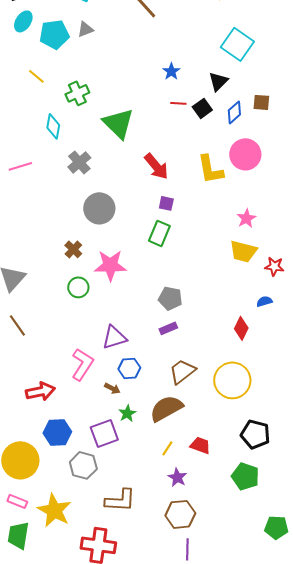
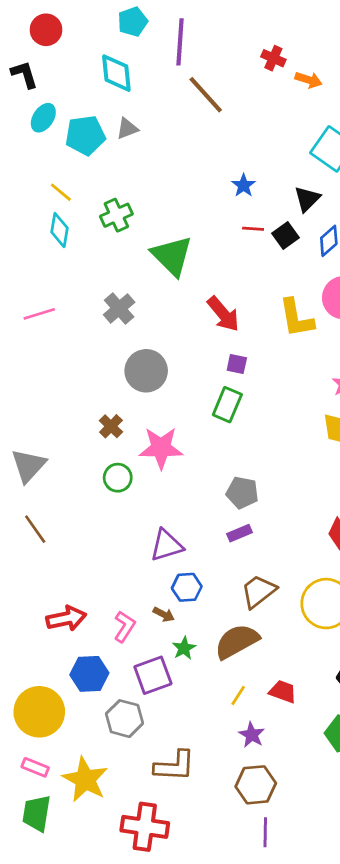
cyan diamond: (53, 126) -> (60, 230), moved
pink L-shape: (82, 364) -> (124, 627), moved, size x0.7

